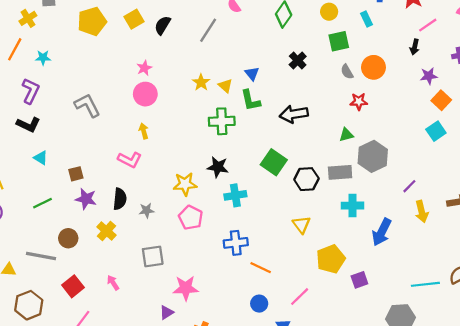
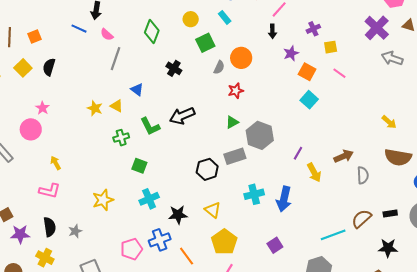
gray line: (208, 30) -> (115, 59), moved
gray semicircle: (347, 72) -> (219, 67), turned -112
pink circle: (145, 94) -> (31, 129), moved
green L-shape: (251, 100) -> (150, 126), moved
green cross: (222, 121) -> (121, 138), size x0.7
green square: (274, 162) -> (139, 166), moved, size x0.7
black star: (218, 167) -> (178, 215), moved
cyan cross: (353, 206) -> (254, 194), moved
pink pentagon: (191, 218) -> (131, 249), moved, turned -30
yellow pentagon: (331, 259) -> (224, 242), moved
orange line: (261, 268) -> (187, 256), turned 42

